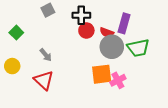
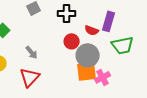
red circle: (86, 30) -> (72, 41), moved
gray circle: (112, 47) -> (88, 55), moved
red triangle: (44, 80) -> (30, 77), turned 30

